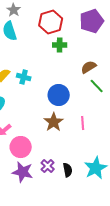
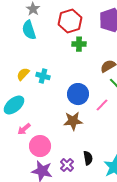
brown star: (54, 122) -> (73, 121), turned 30
pink line: (83, 123) -> (102, 105), moved, turned 48
black semicircle: (68, 170) -> (88, 158), moved

